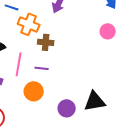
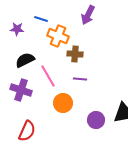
pink line: (19, 64) -> (48, 76), turned -40
purple line: (42, 68) -> (80, 79), moved

